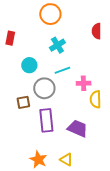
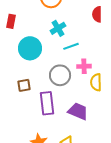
cyan circle: (29, 65) -> (30, 48), size x1.5
cyan line: (62, 70) -> (71, 46), moved
gray circle: (44, 88) -> (60, 75), moved

